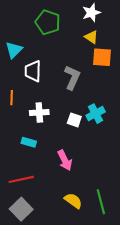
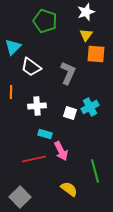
yellow triangle: (91, 37) -> (86, 35), turned 32
white trapezoid: (33, 71) -> (31, 67), turned -55
cyan rectangle: (29, 142) -> (45, 134), moved
red line: (21, 179) -> (34, 159), moved
green line: (101, 202) -> (95, 171), moved

